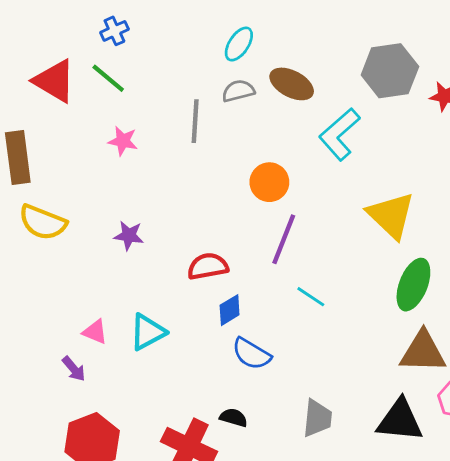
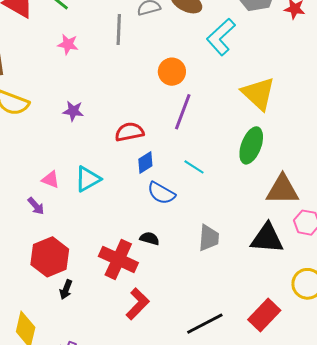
green ellipse: (413, 285) -> (251, 145), moved
cyan line: (311, 297) -> (194, 167), moved

